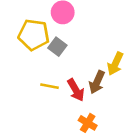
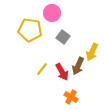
gray square: (57, 47) -> (63, 37), moved
yellow line: (49, 86) -> (42, 69), turned -64

